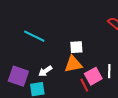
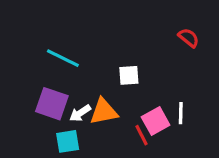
orange triangle: (73, 64) -> (104, 112), moved
purple square: (18, 76) -> (52, 104), moved

